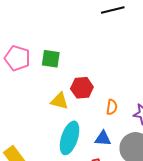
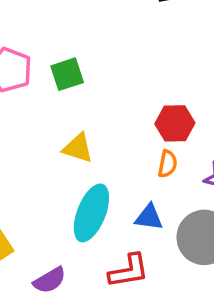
green square: (51, 59) -> (67, 74), turned -30
red hexagon: (82, 88) -> (175, 123), moved

